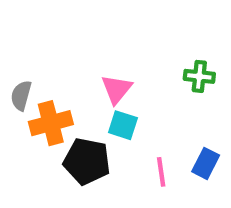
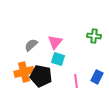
gray semicircle: (21, 95) -> (31, 45), moved, turned 32
orange cross: (51, 123) -> (24, 72), moved

